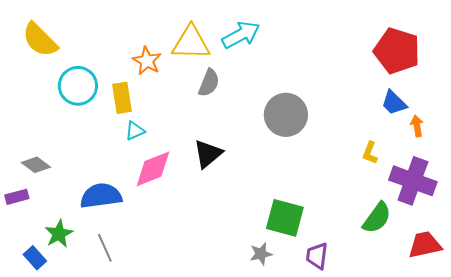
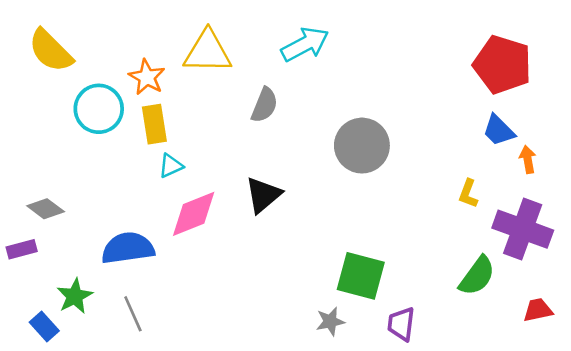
yellow triangle: (191, 43) -> (208, 52), moved
orange star: (147, 61) -> (147, 77), moved
red trapezoid: (425, 245) -> (538, 310), size x0.7

